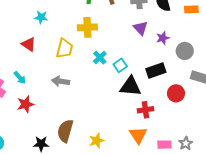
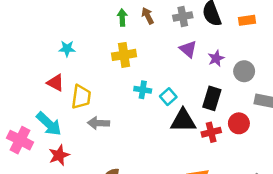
yellow trapezoid: (64, 48) -> (81, 97), moved
cyan cross: (100, 58) -> (143, 90), turned -32
black rectangle: (156, 71) -> (212, 98), turned -48
cyan arrow: (20, 78) -> (49, 124), size x1.6
red cross: (145, 110) -> (211, 132), moved

